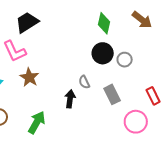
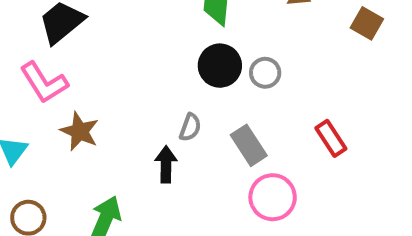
gray semicircle: (84, 82) -> (190, 127), turned -128
pink circle: (136, 122) -> (273, 197), moved

